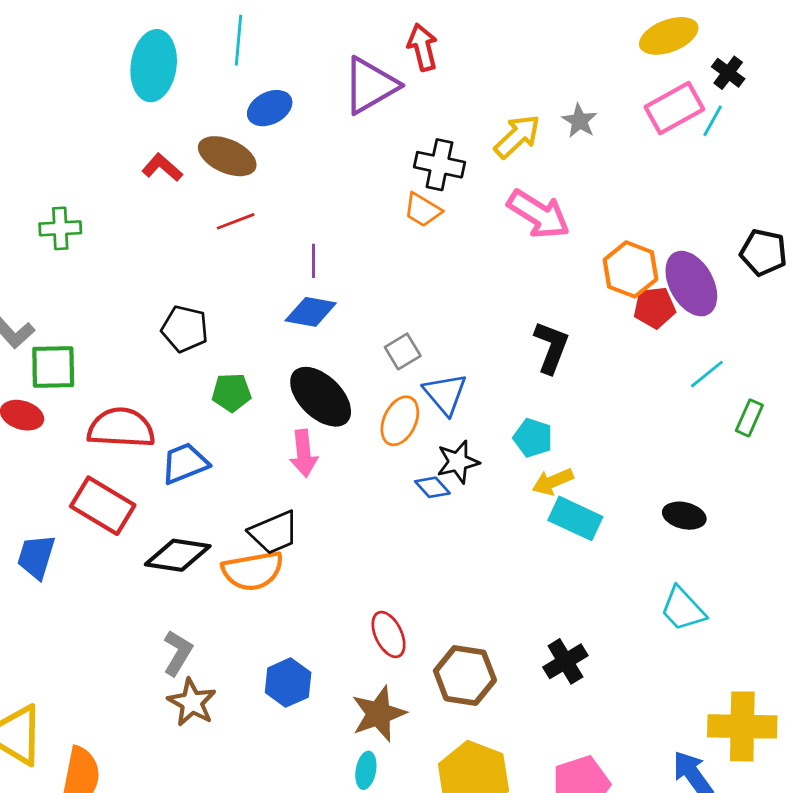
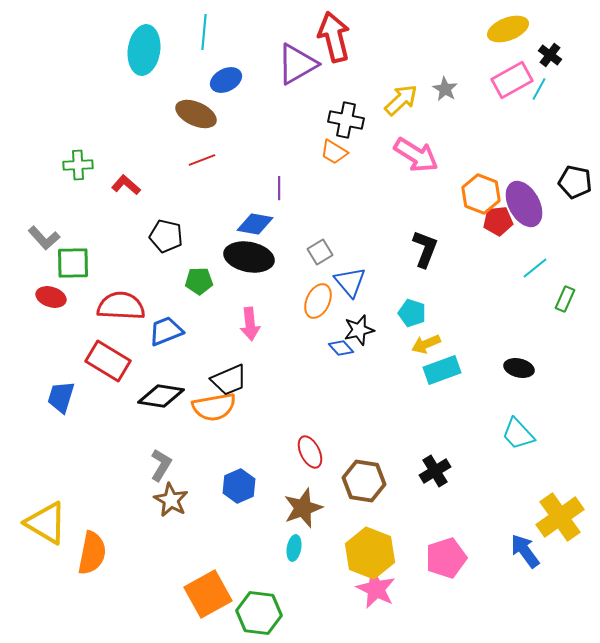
red arrow: (422, 47) -> (334, 37), size x1.5
red L-shape: (162, 168) -> (126, 185), moved
purple line: (314, 261) -> (279, 188), moved
black ellipse: (321, 397) -> (249, 257), moved, turned -33
cyan rectangle: (575, 518) -> (442, 370), turned -45
yellow cross: (742, 726) -> (560, 517), turned -36

